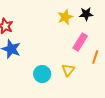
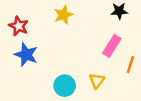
yellow star: (65, 17) -> (63, 15), moved

